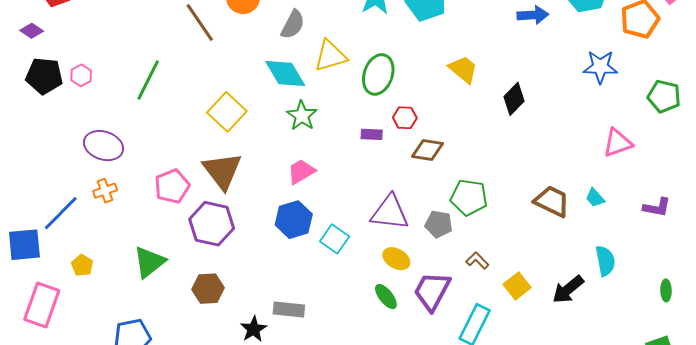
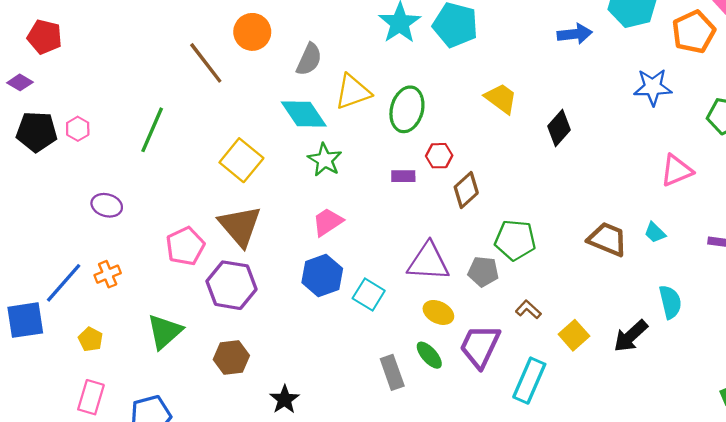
purple ellipse: (103, 146) -> (107, 205), size x0.7
brown diamond: (427, 150) -> (466, 190), turned -48
orange cross: (105, 191) -> (108, 274), moved
pink rectangle: (42, 305) -> (91, 397), moved, size x0.7
gray rectangle: (289, 310) -> (392, 372), moved, turned 68

